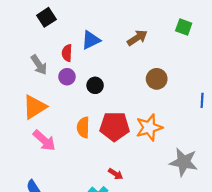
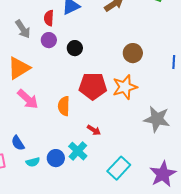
brown circle: (157, 79) -> (133, 53), moved
orange semicircle: (83, 127) -> (64, 106), moved

